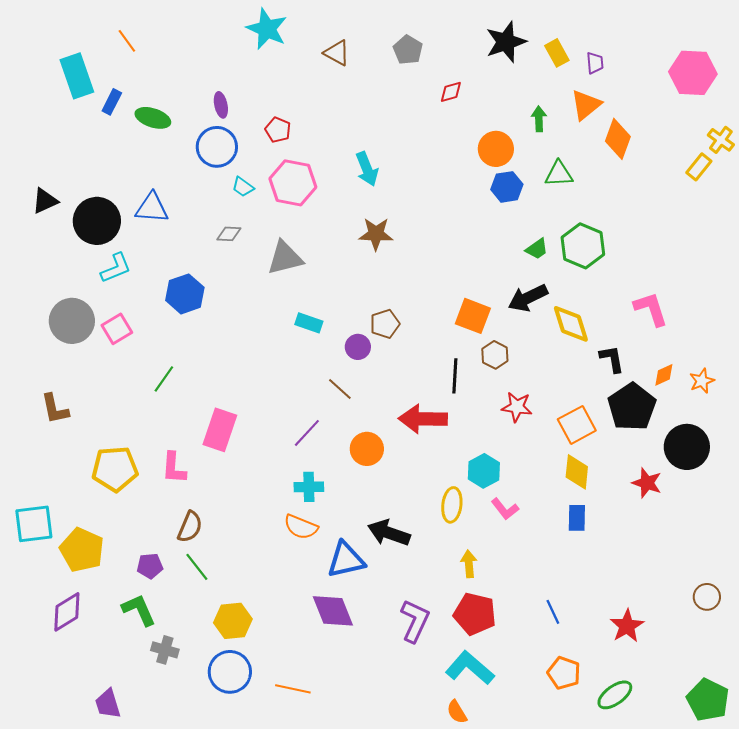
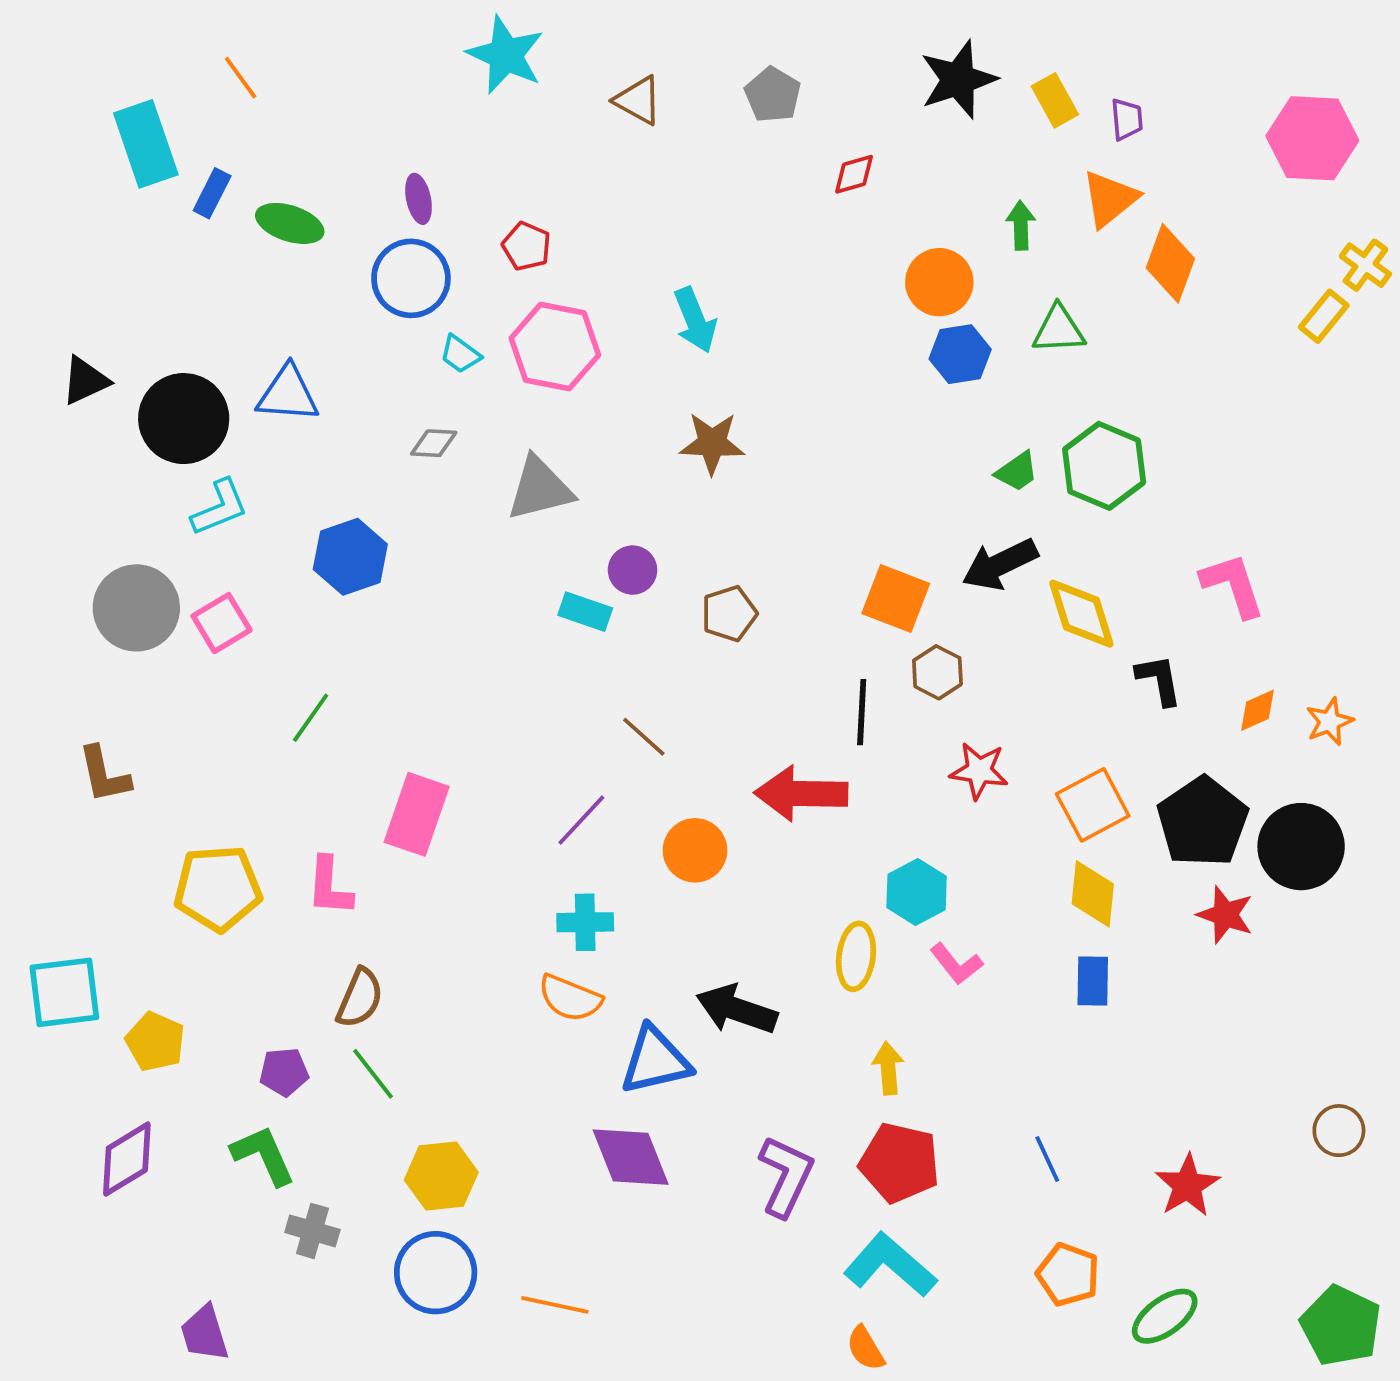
purple circle: (358, 347) -> (633, 570), moved
black pentagon: (632, 407) -> (1203, 822), moved
yellow pentagon: (82, 550) -> (155, 1042), size x0.7

